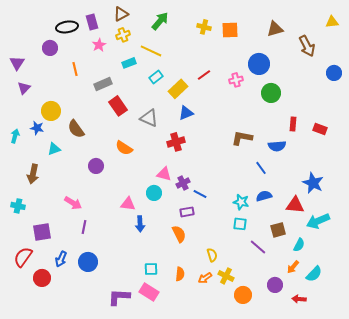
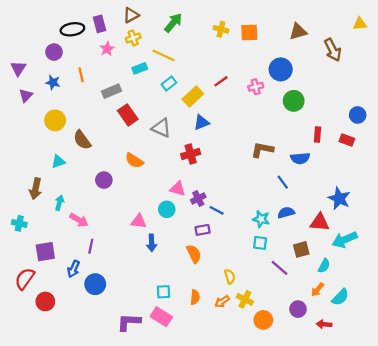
blue circle: (334, 73) -> (358, 115), moved
blue star: (37, 128) -> (53, 82), moved
cyan arrow: (15, 136) -> (59, 203), moved
blue arrow: (61, 259) -> (74, 269), moved

